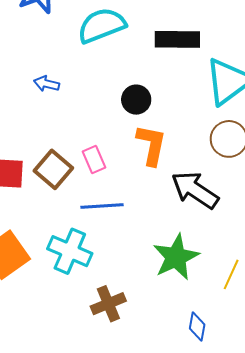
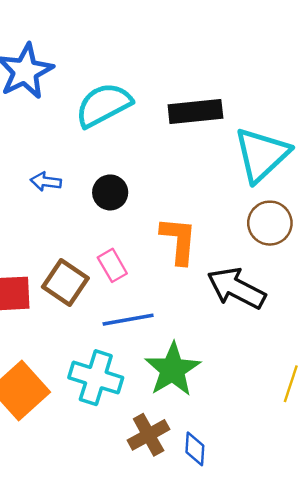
black circle: (136, 100) -> (110, 192), moved
green star: (176, 257) -> (173, 370), moved
blue diamond: (197, 326) -> (195, 449), moved

